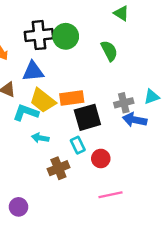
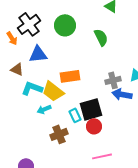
black cross: (39, 35) -> (29, 24), moved, turned -30
yellow trapezoid: (43, 100) -> (53, 91), moved
black square: (87, 117) -> (91, 109), moved
cyan arrow: (40, 138) -> (44, 109), turned -32

